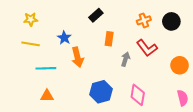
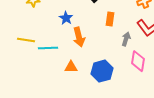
yellow line: (31, 44) -> (26, 40), moved
pink diamond: (138, 95) -> (138, 61), moved
orange triangle: (47, 96) -> (71, 67), moved

